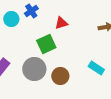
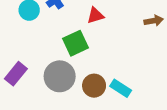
cyan rectangle: (96, 68) -> (121, 88), moved

